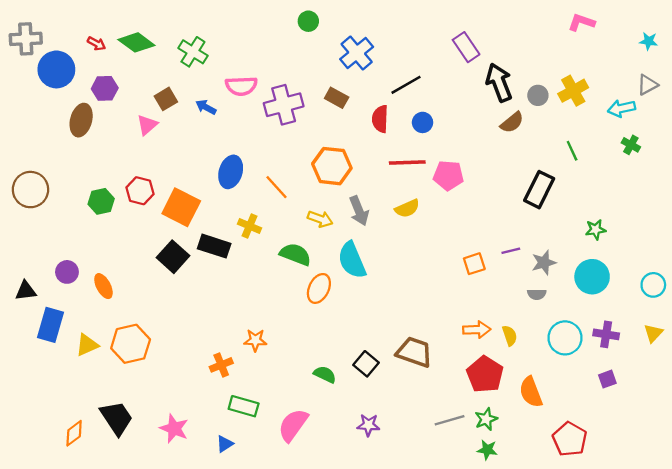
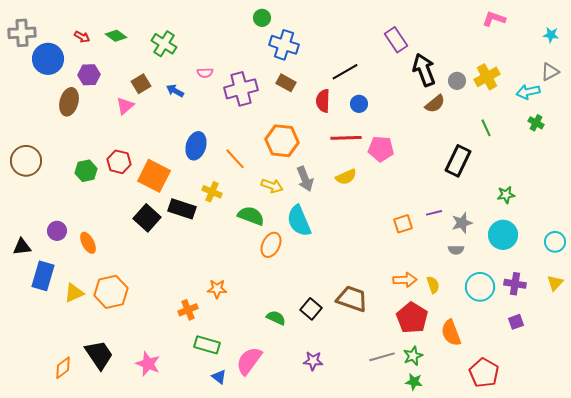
green diamond: (136, 42) -> (116, 36), size x0.7
blue cross: (357, 53) -> (284, 45), moved, turned -32
pink semicircle: (241, 86) -> (205, 73), size x0.6
blue triangle: (225, 444) -> (219, 377), moved, turned -49

